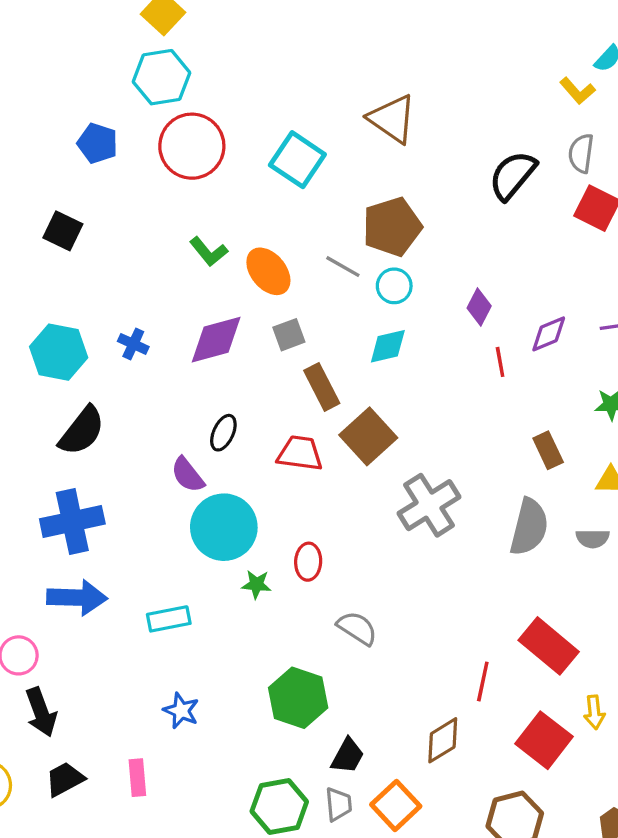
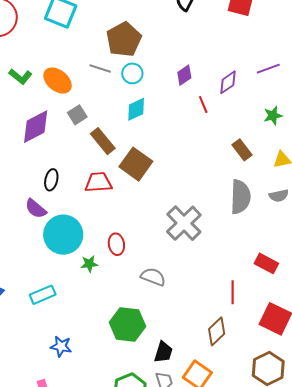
purple diamond: (479, 307) -> (184, 75), turned 40
gray cross: (429, 505) -> (184, 223), moved
red rectangle: (549, 646) -> (266, 263), size x0.7

